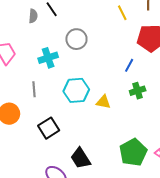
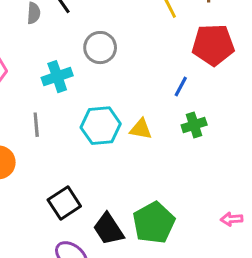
yellow triangle: (103, 102) -> (141, 129), moved
black square: (49, 128) -> (64, 203), moved
green pentagon: (133, 152) -> (154, 223), moved

